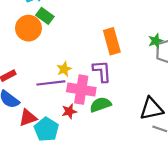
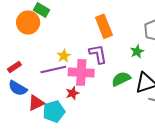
green star: (156, 41) -> (137, 52), moved
green semicircle: (100, 105) -> (121, 79), moved
cyan pentagon: (46, 129) -> (54, 112), turned 30

